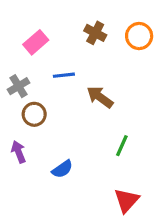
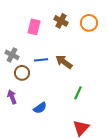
pink rectangle: (36, 42) -> (34, 27), moved, turned -35
blue line: (64, 75) -> (41, 60), moved
gray cross: (19, 86) -> (12, 55), turned -32

